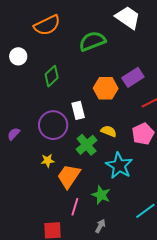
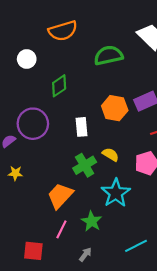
purple circle: (53, 125) -> (33, 124), moved
yellow star: (48, 161) -> (15, 173), moved

